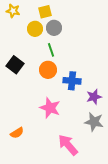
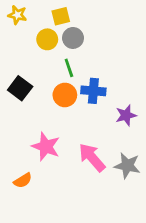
blue cross: (72, 81) -> (93, 91), moved
purple star: (94, 97) -> (126, 115), moved
pink star: (50, 108) -> (46, 147), moved
pink arrow: (68, 145) -> (92, 157), moved

